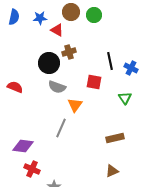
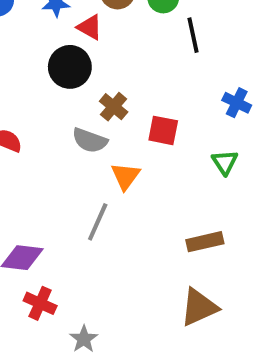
brown cross: (69, 52) -> (114, 107), moved, turned -32
black line: (110, 61) -> (193, 35), moved
black circle: (49, 63) -> (70, 67), moved
brown triangle: (112, 171) -> (199, 307), size x1.5

